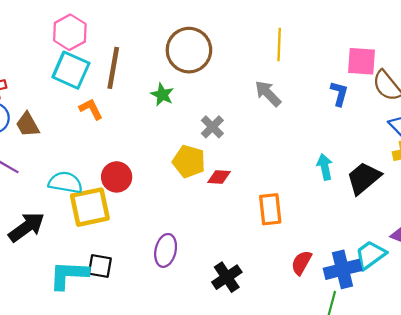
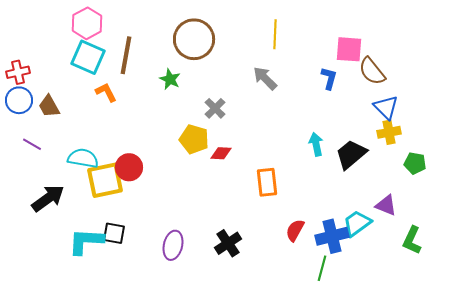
red circle: (117, 177) -> (129, 167), moved
purple ellipse: (166, 250) -> (173, 245), moved

